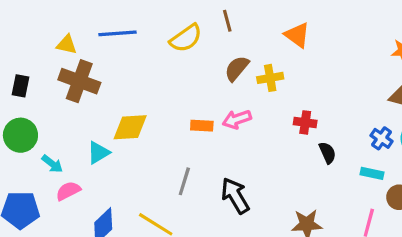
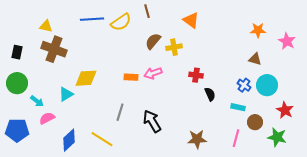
blue line: (117, 33) -> (92, 19), moved

